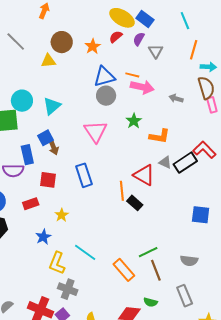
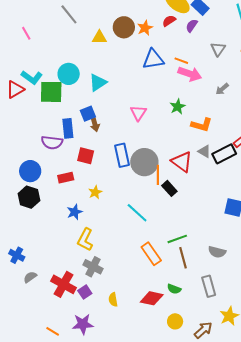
brown circle: (62, 42) -> (124, 27), moved
gray triangle: (156, 51) -> (218, 49), moved
gray circle: (106, 96) -> (144, 162), moved, size x1.4
gray arrow: (176, 98) -> (222, 89), turned -64
pink triangle: (96, 131) -> (138, 113), size x0.7
cyan line: (85, 252) -> (137, 213), moved

